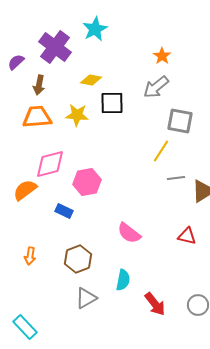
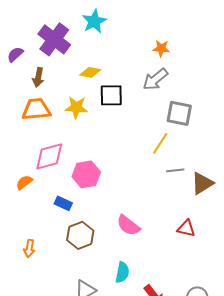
orange star: (162, 56) -> (161, 48), turned -30
orange semicircle: (25, 190) -> (24, 182), size x0.7
brown hexagon: (78, 259) -> (80, 235), moved

